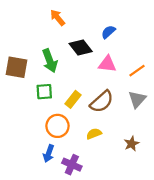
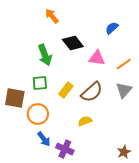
blue semicircle: (108, 32) -> (112, 28), moved
brown square: (17, 67) -> (15, 98), moved
orange circle: (57, 126) -> (38, 114), moved
brown star: (132, 144) -> (124, 152), moved
blue arrow: (49, 154) -> (44, 139), turned -56

